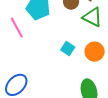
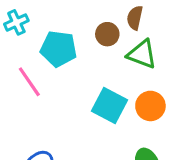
cyan square: (68, 48) -> (109, 105), size x1.6

